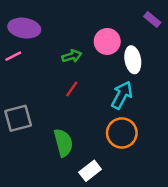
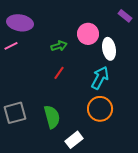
gray square: (18, 118) -> (15, 113), moved

